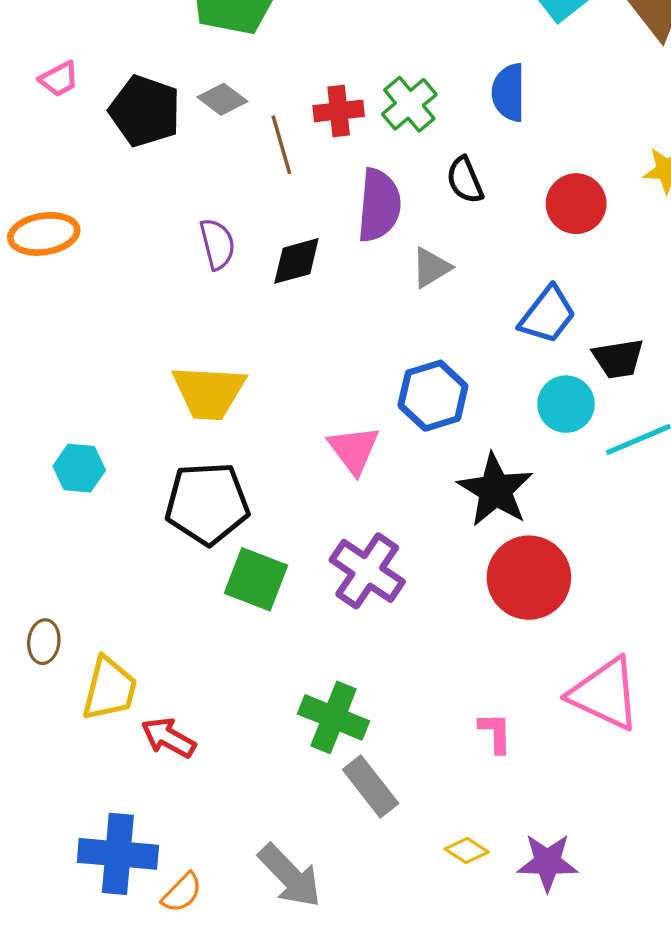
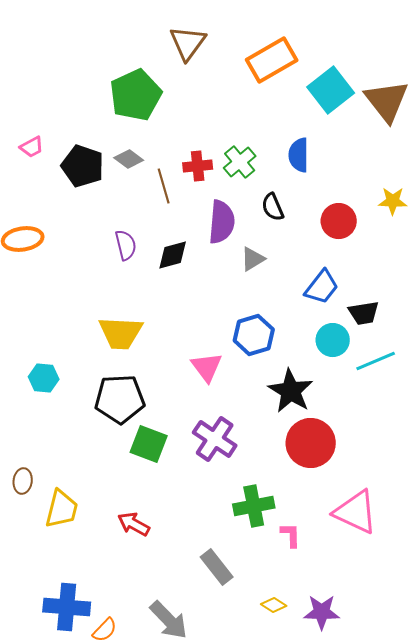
green cross: (334, 717) -> (254, 506), moved, turned -33
red arrow: (168, 738) -> (134, 524), moved

